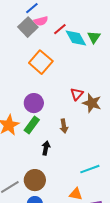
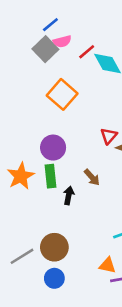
green rectangle: (32, 125) -> (50, 176), turned -42
brown arrow: (64, 126) -> (92, 177), turned -32
black arrow: (46, 148) -> (69, 195), moved

